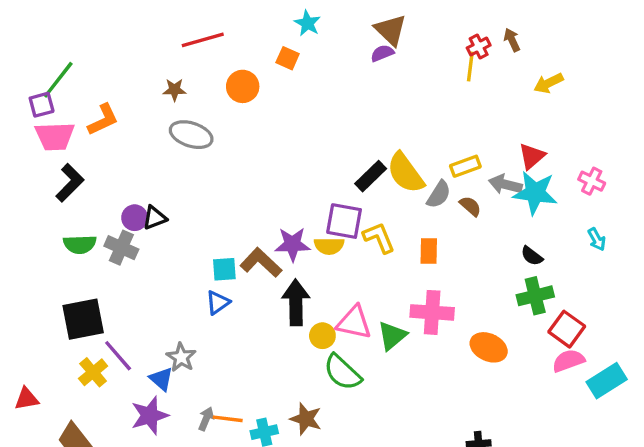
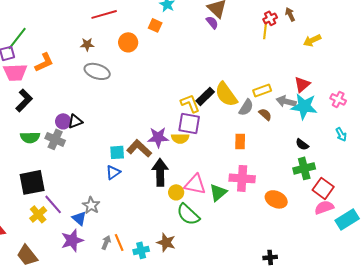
purple semicircle: (382, 53) -> (212, 22), turned 72
yellow L-shape: (379, 238) -> (190, 103), moved
orange line: (228, 419) -> (119, 242), turned 60

